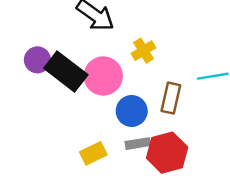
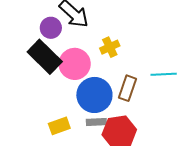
purple circle: (37, 60) -> (51, 28), moved
blue circle: (132, 111) -> (94, 95), size x1.4

